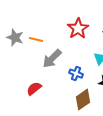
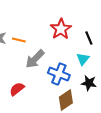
blue cross: (76, 74) -> (59, 74), size x1.5

